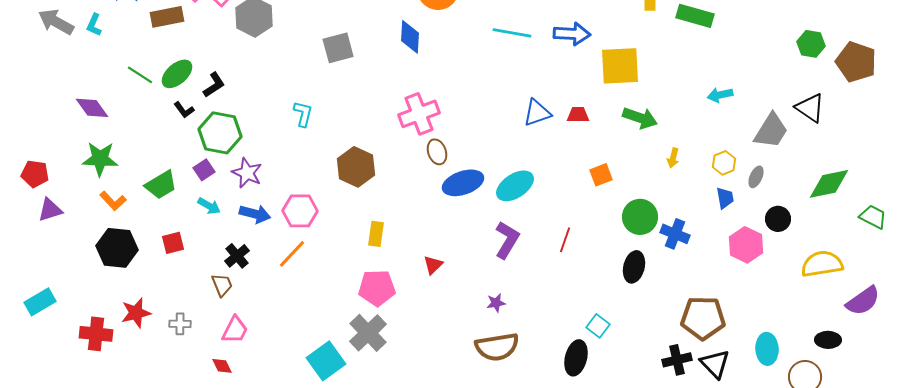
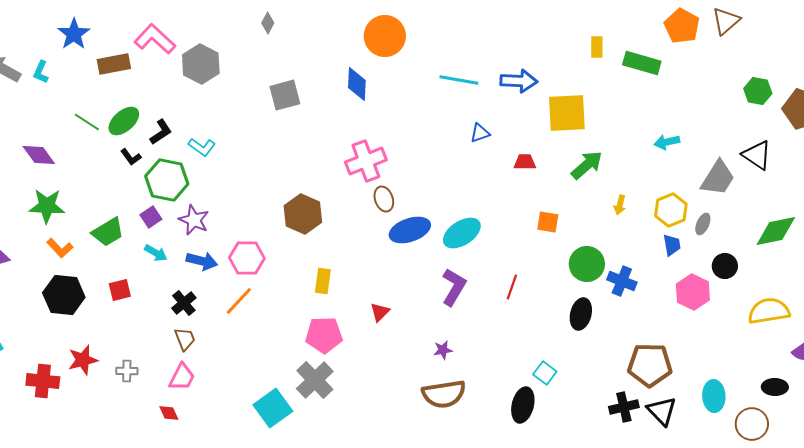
blue triangle: (537, 113) -> (480, 133), moved, size x0.7
cyan L-shape: (303, 114) -> (202, 147), moved, turned 112
green arrow: (640, 118) -> (587, 165), turned -60
yellow hexagon: (724, 163) -> (671, 210), size x1.4
orange square: (601, 175) -> (548, 222), turned 30
brown trapezoid: (222, 285) -> (185, 339), moved

